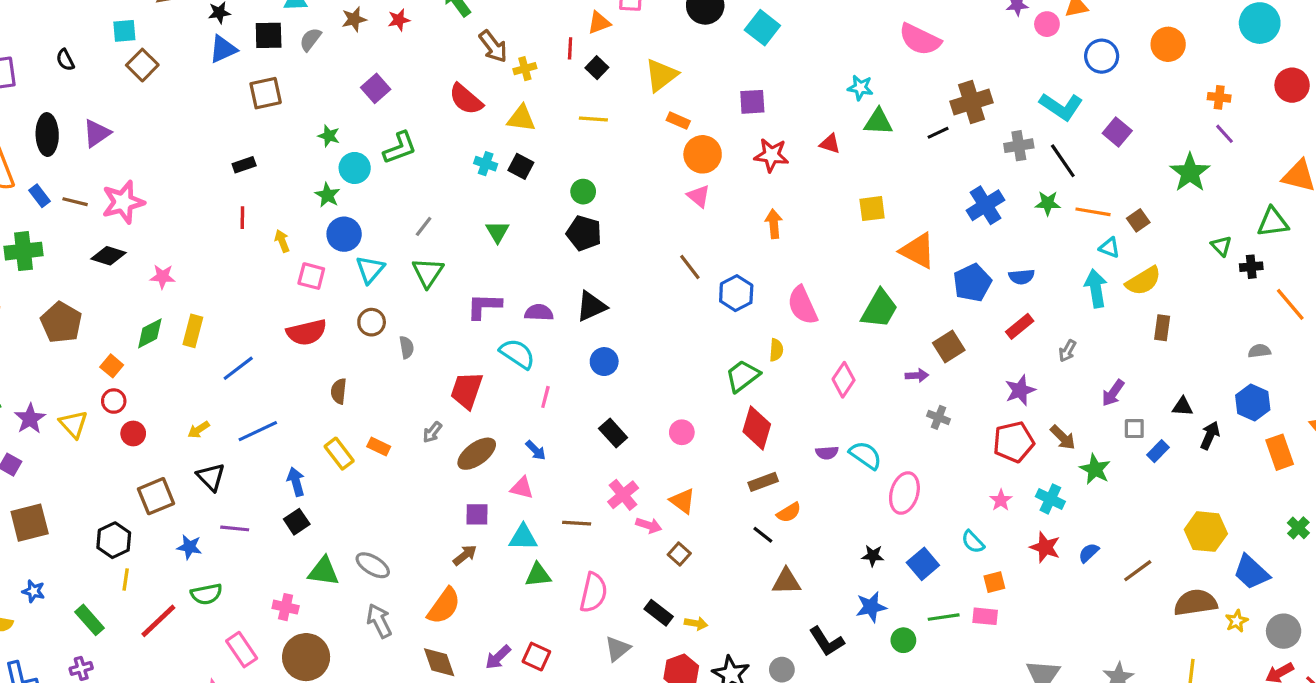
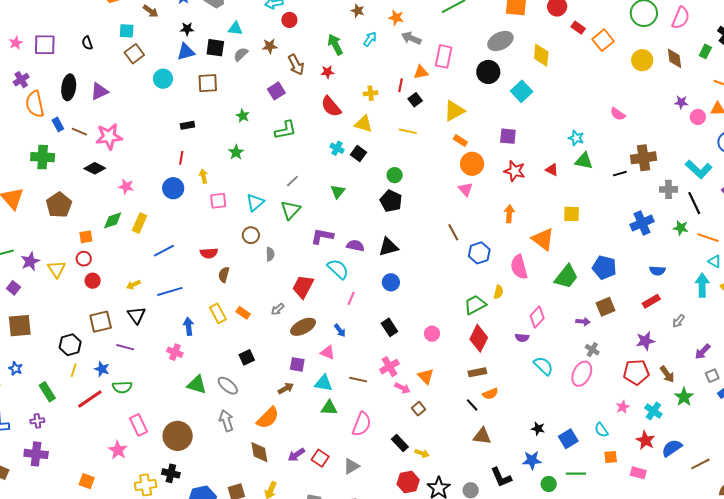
red star: (399, 20) -> (327, 72), moved
pink semicircle: (920, 39) -> (618, 114), size x0.6
brown arrow: (493, 46) -> (296, 65), moved
cyan circle: (355, 168) -> (163, 79), moved
blue circle: (344, 234) -> (173, 188), moved
orange triangle: (918, 251) -> (543, 239), moved
pink square: (311, 276) -> (218, 201), turned -30
blue pentagon: (972, 283) -> (604, 267), moved, turned 30
red semicircle: (307, 332) -> (209, 253), moved, size x0.7
orange square: (112, 366) -> (86, 237), turned 32
gray square: (1134, 429) -> (712, 376), turned -32
purple semicircle: (827, 453) -> (522, 338), moved
pink ellipse: (904, 493) -> (582, 374), moved
black square: (297, 522) -> (247, 357), moved
purple line: (235, 528) -> (125, 347), moved
blue star: (189, 547) -> (102, 369), moved
blue semicircle: (1089, 553) -> (672, 448), size x1.5
pink cross: (286, 607) -> (175, 352), moved
pink rectangle: (985, 616) -> (638, 473), moved
gray triangle: (618, 649) -> (351, 466), moved

